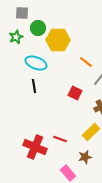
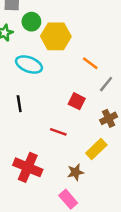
black line: (34, 86) -> (19, 104), moved
red line: (60, 139) -> (58, 132), moved
brown star: (85, 157) -> (75, 172), moved

